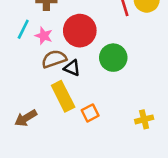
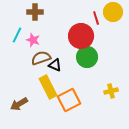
red circle: (80, 31) -> (81, 36), moved
orange square: (90, 113) -> (69, 100), size x1.6
yellow cross: (144, 119) -> (111, 91), moved

